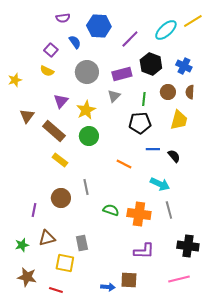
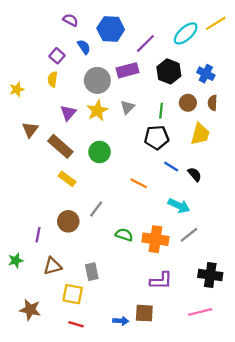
purple semicircle: (63, 18) -> (70, 20), turned -144
yellow semicircle: (47, 71) -> (53, 79), turned 72
purple rectangle: (122, 74) -> (127, 70), moved
yellow star: (86, 110) -> (97, 111), moved
blue line: (153, 149) -> (171, 167), turned 32
gray line: (86, 187) -> (96, 209), turned 49
gray line: (169, 210) -> (189, 235), turned 66
green star: (22, 245) -> (16, 260), moved
red line: (56, 290) -> (76, 324), moved

